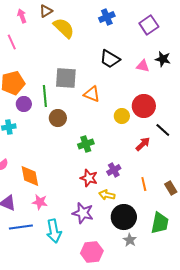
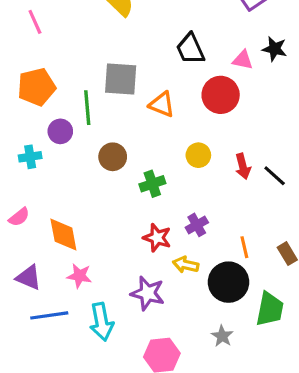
black trapezoid: (110, 59) -> (190, 49), turned 35
purple circle: (24, 104) -> (60, 131), moved
red circle: (144, 106) -> (221, 95), moved
yellow circle: (122, 116) -> (198, 155), moved
brown circle: (58, 118) -> (113, 157), moved
black line: (163, 130) -> (275, 176), moved
red arrow: (143, 144) -> (243, 166), moved, turned 119
black circle: (124, 217) -> (229, 282), moved

